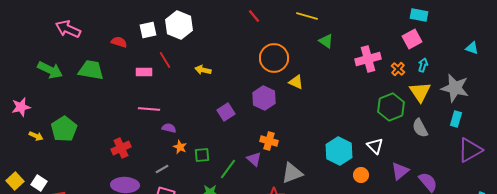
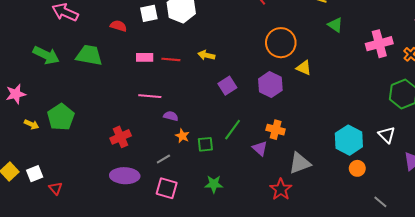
red line: (165, 60) -> (171, 59), moved, turned -54
purple square: (226, 112) -> (227, 86), moved
green line: (228, 169) -> (233, 130), moved
orange circle: (361, 175) -> (357, 168), moved
white square: (39, 183) -> (35, 174), turned 35

